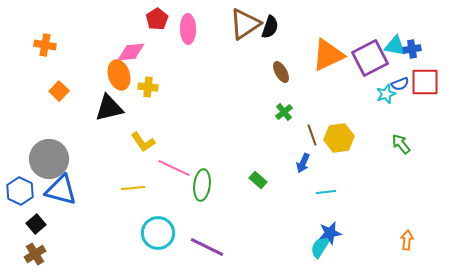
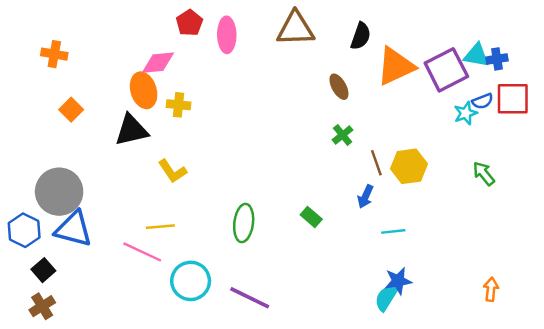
brown triangle: (245, 24) -> (296, 29), turned 32
black semicircle: (270, 27) -> (361, 36), moved
pink line: (174, 168) -> (142, 252), moved

